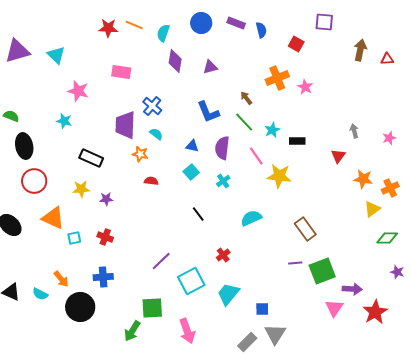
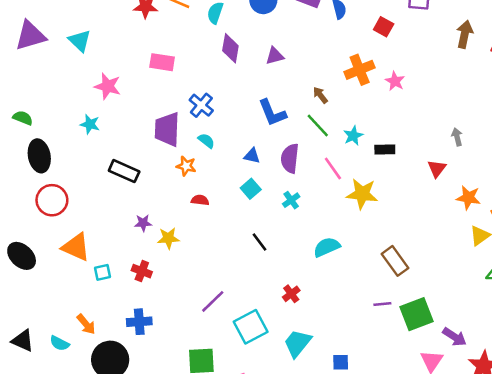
yellow star: (81, 189) -> (168, 238), moved
purple arrow: (352, 289) -> (454, 337), turned 30

